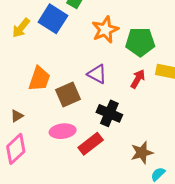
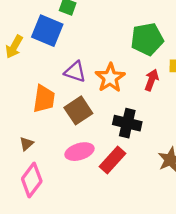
orange star: (105, 30) -> (110, 78), moved
purple triangle: (97, 74) -> (75, 72), moved

